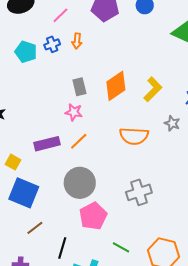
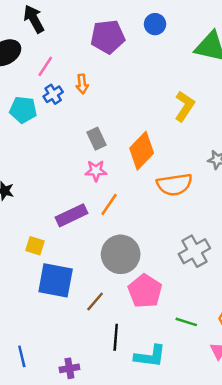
pink line: (60, 15) -> (45, 66), moved
orange diamond: (116, 86) -> (142, 151), moved
yellow L-shape: (153, 89) -> (185, 106), moved
brown line: (35, 228) -> (95, 301), moved

